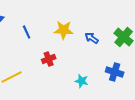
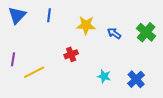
blue line: (27, 32) -> (49, 15), moved, turned 32
blue cross: (115, 72) -> (136, 79), moved, turned 30

